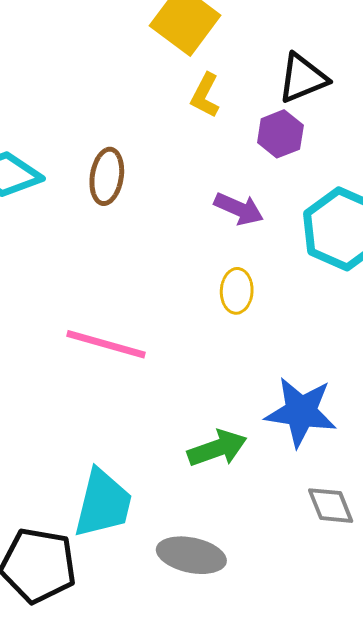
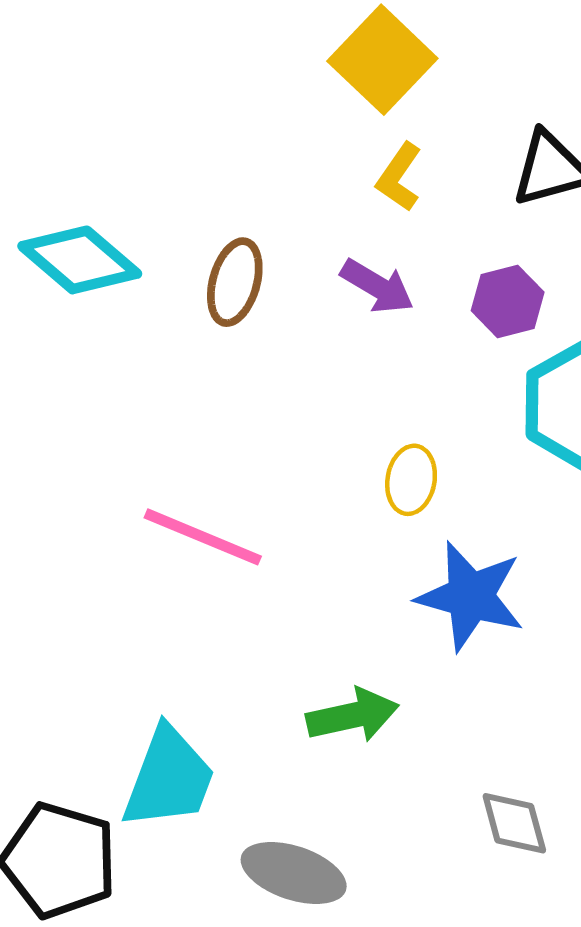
purple hexagon: (280, 134) -> (508, 301), moved
purple arrow: (239, 209) -> (377, 286), moved
blue star: (301, 412) -> (471, 596), moved

